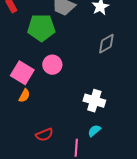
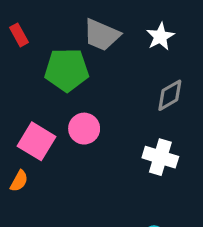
orange semicircle: (24, 96) -> (19, 181), moved
white cross: (94, 101) -> (160, 157), moved

